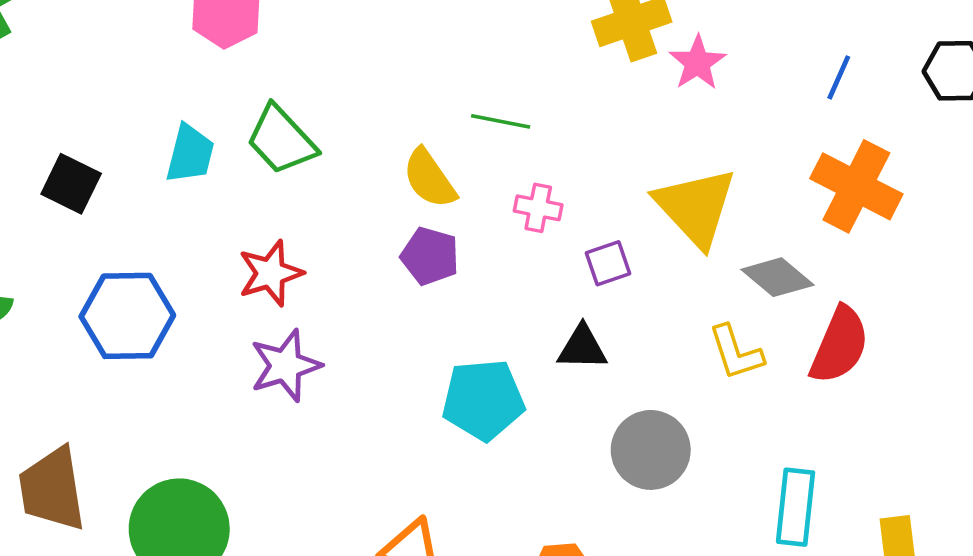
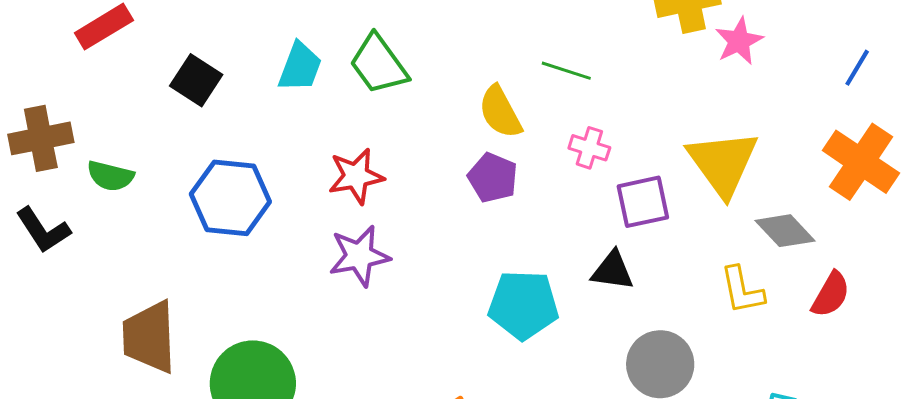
purple square: (608, 263) -> (643, 202), size x1.4
red semicircle: (840, 345) -> (831, 295), size x0.7

